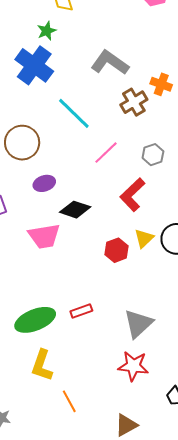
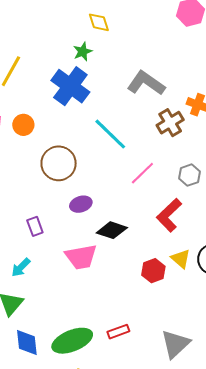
yellow triangle: (144, 238) -> (181, 259), turned -35

